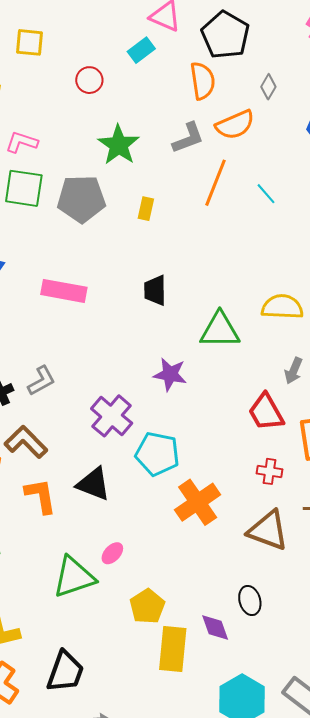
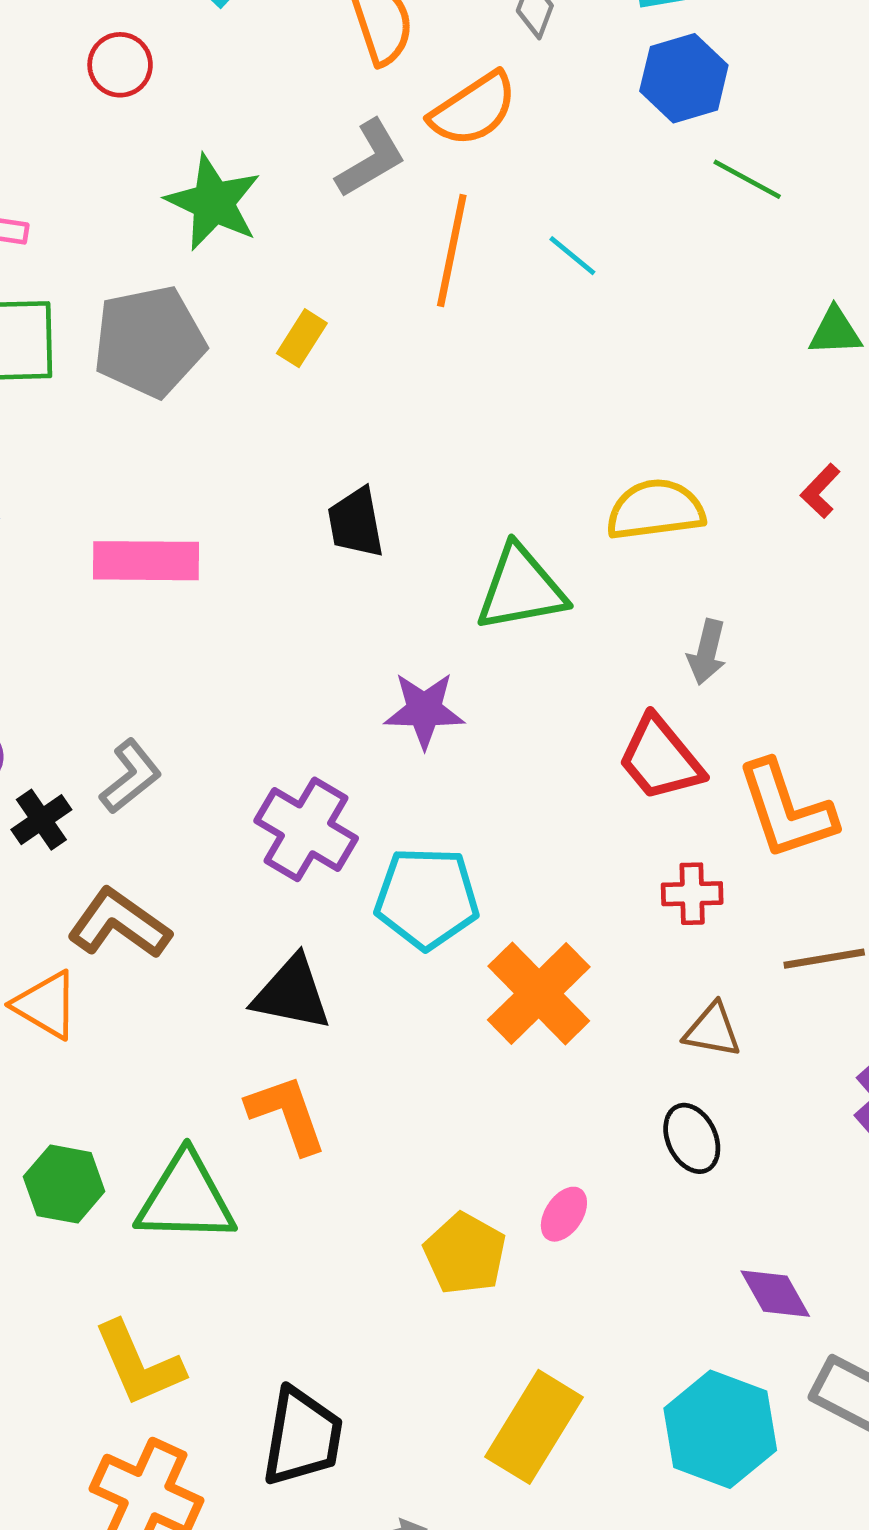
yellow rectangle: (146, 209) -> (302, 338), turned 30
orange L-shape: (41, 496) -> (287, 1114), moved
brown triangle: (268, 530) -> (712, 1030), size x0.6
pink ellipse: (112, 553) -> (564, 1214), moved
green triangle: (74, 577) -> (186, 1198), moved, turned 30
black ellipse: (250, 600) -> (692, 1138), moved
purple diamond: (215, 627) -> (775, 1294), moved
yellow rectangle: (173, 649) -> (534, 1427), moved, turned 36

